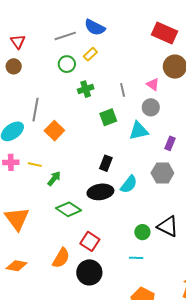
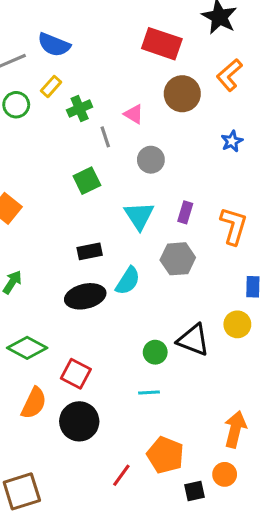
pink triangle: (153, 84) -> (134, 114), moved
green cross: (86, 89) -> (80, 108), moved
cyan triangle: (139, 131) -> (139, 216), moved, turned -45
black rectangle: (106, 163) -> (90, 251), turned 63
green diamond: (68, 209) -> (27, 348), moved

